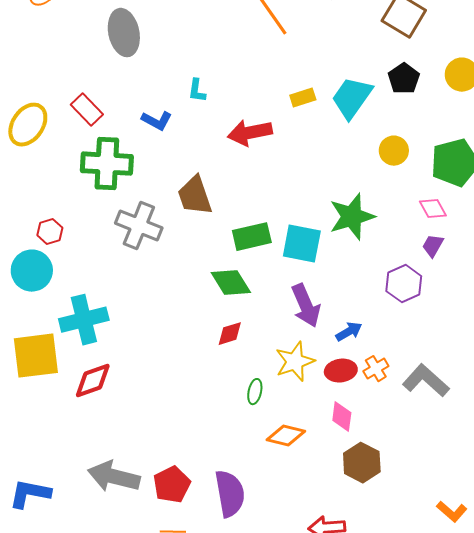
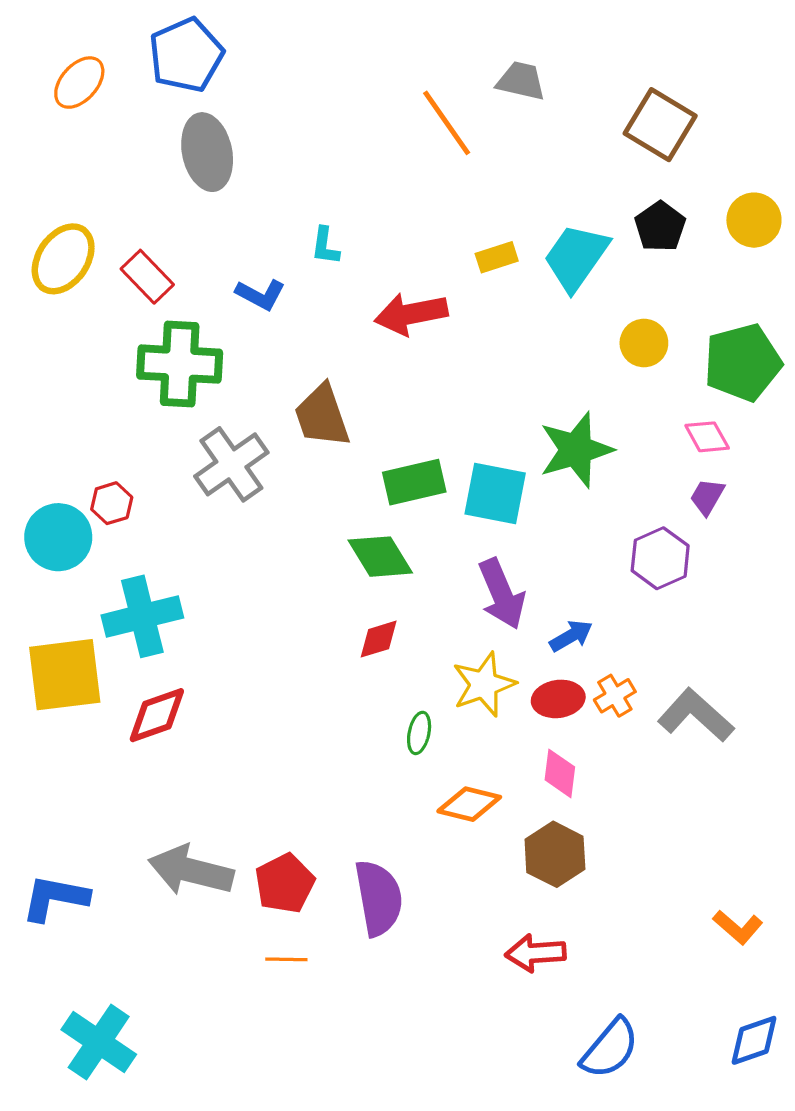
yellow ellipse: (28, 125) -> (63, 259), moved
gray cross: (139, 226) -> (231, 464), turned 33
red hexagon: (50, 232) -> (112, 503), moved
brown hexagon: (362, 463) -> (555, 854), moved

